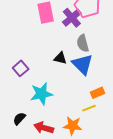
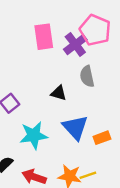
blue triangle: (82, 64) -> (75, 127), moved
yellow line: (89, 108) -> (88, 175), moved

